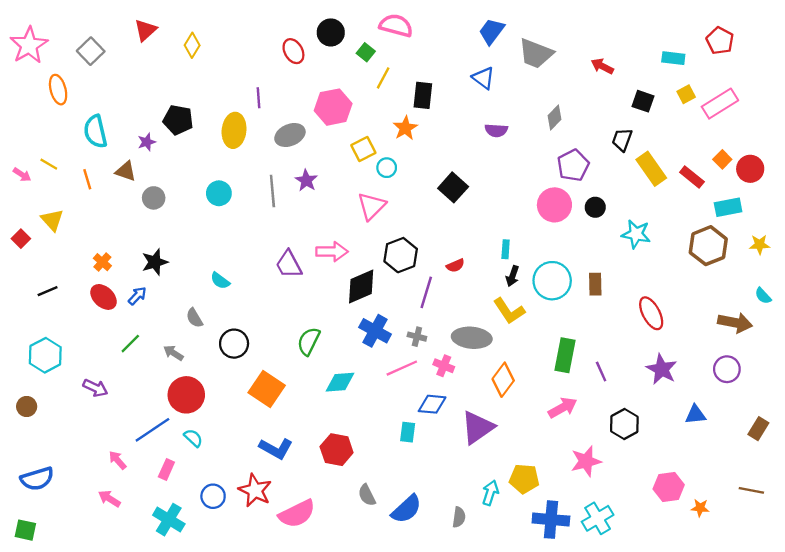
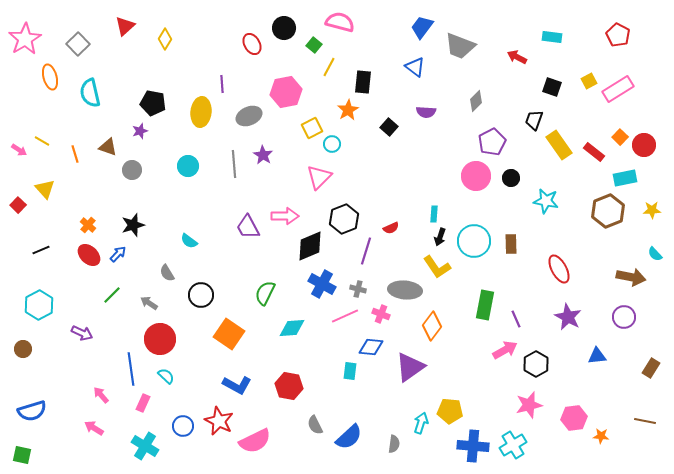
cyan rectangle: (673, 58) -> (552, 37), moved
cyan semicircle: (95, 132) -> (90, 93), moved
purple star: (147, 142) -> (140, 131), moved
black square: (453, 187) -> (389, 127), moved, size x0.7
pink arrow: (563, 408) -> (505, 350), moved
blue line: (152, 430) -> (131, 369), turned -64
pink star: (586, 461) -> (529, 405), moved

